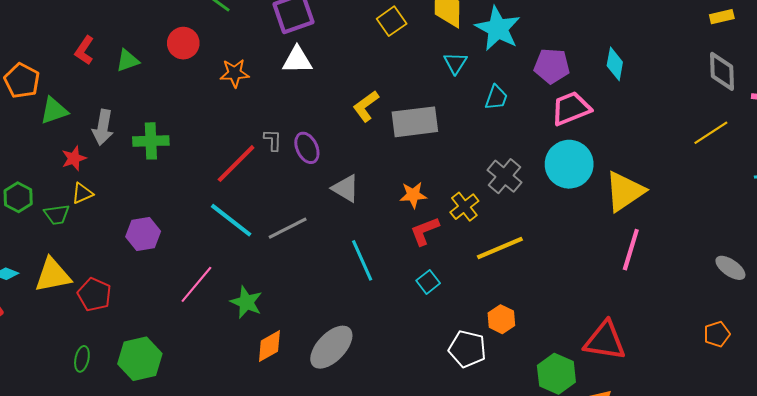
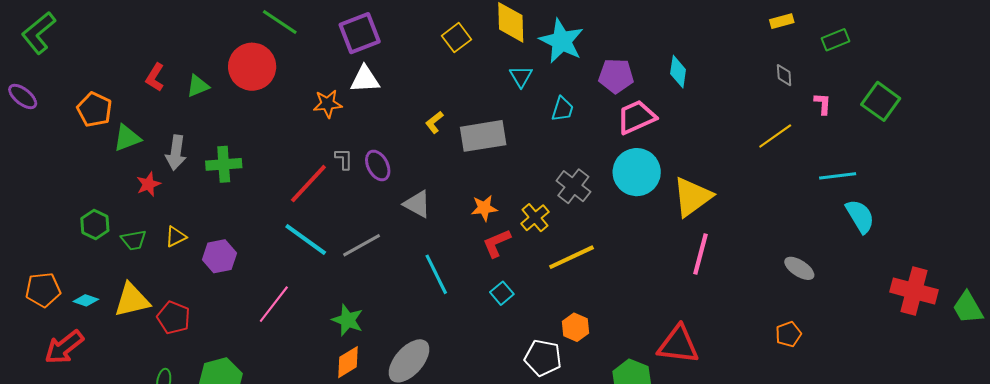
red circle: (183, 43) -> (252, 67), size x1.5
gray diamond: (722, 71) -> (784, 75), size x0.6
orange star: (235, 73) -> (328, 104), moved
yellow L-shape: (366, 106) -> (434, 122), size x0.7
yellow triangle: (82, 193) -> (176, 237), moved
green star: (246, 302) -> (348, 320), moved

